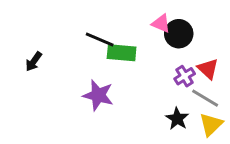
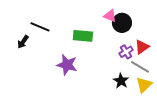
black line: (100, 40) -> (40, 27), moved
red triangle: (208, 69) -> (142, 47), turned 42

